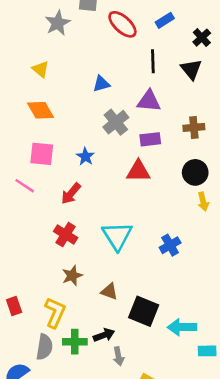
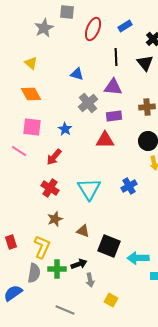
red ellipse: (122, 24) -> (93, 29), turned 70
blue triangle: (101, 84) -> (77, 74), turned 32
blue cross: (170, 245) -> (129, 186), moved

